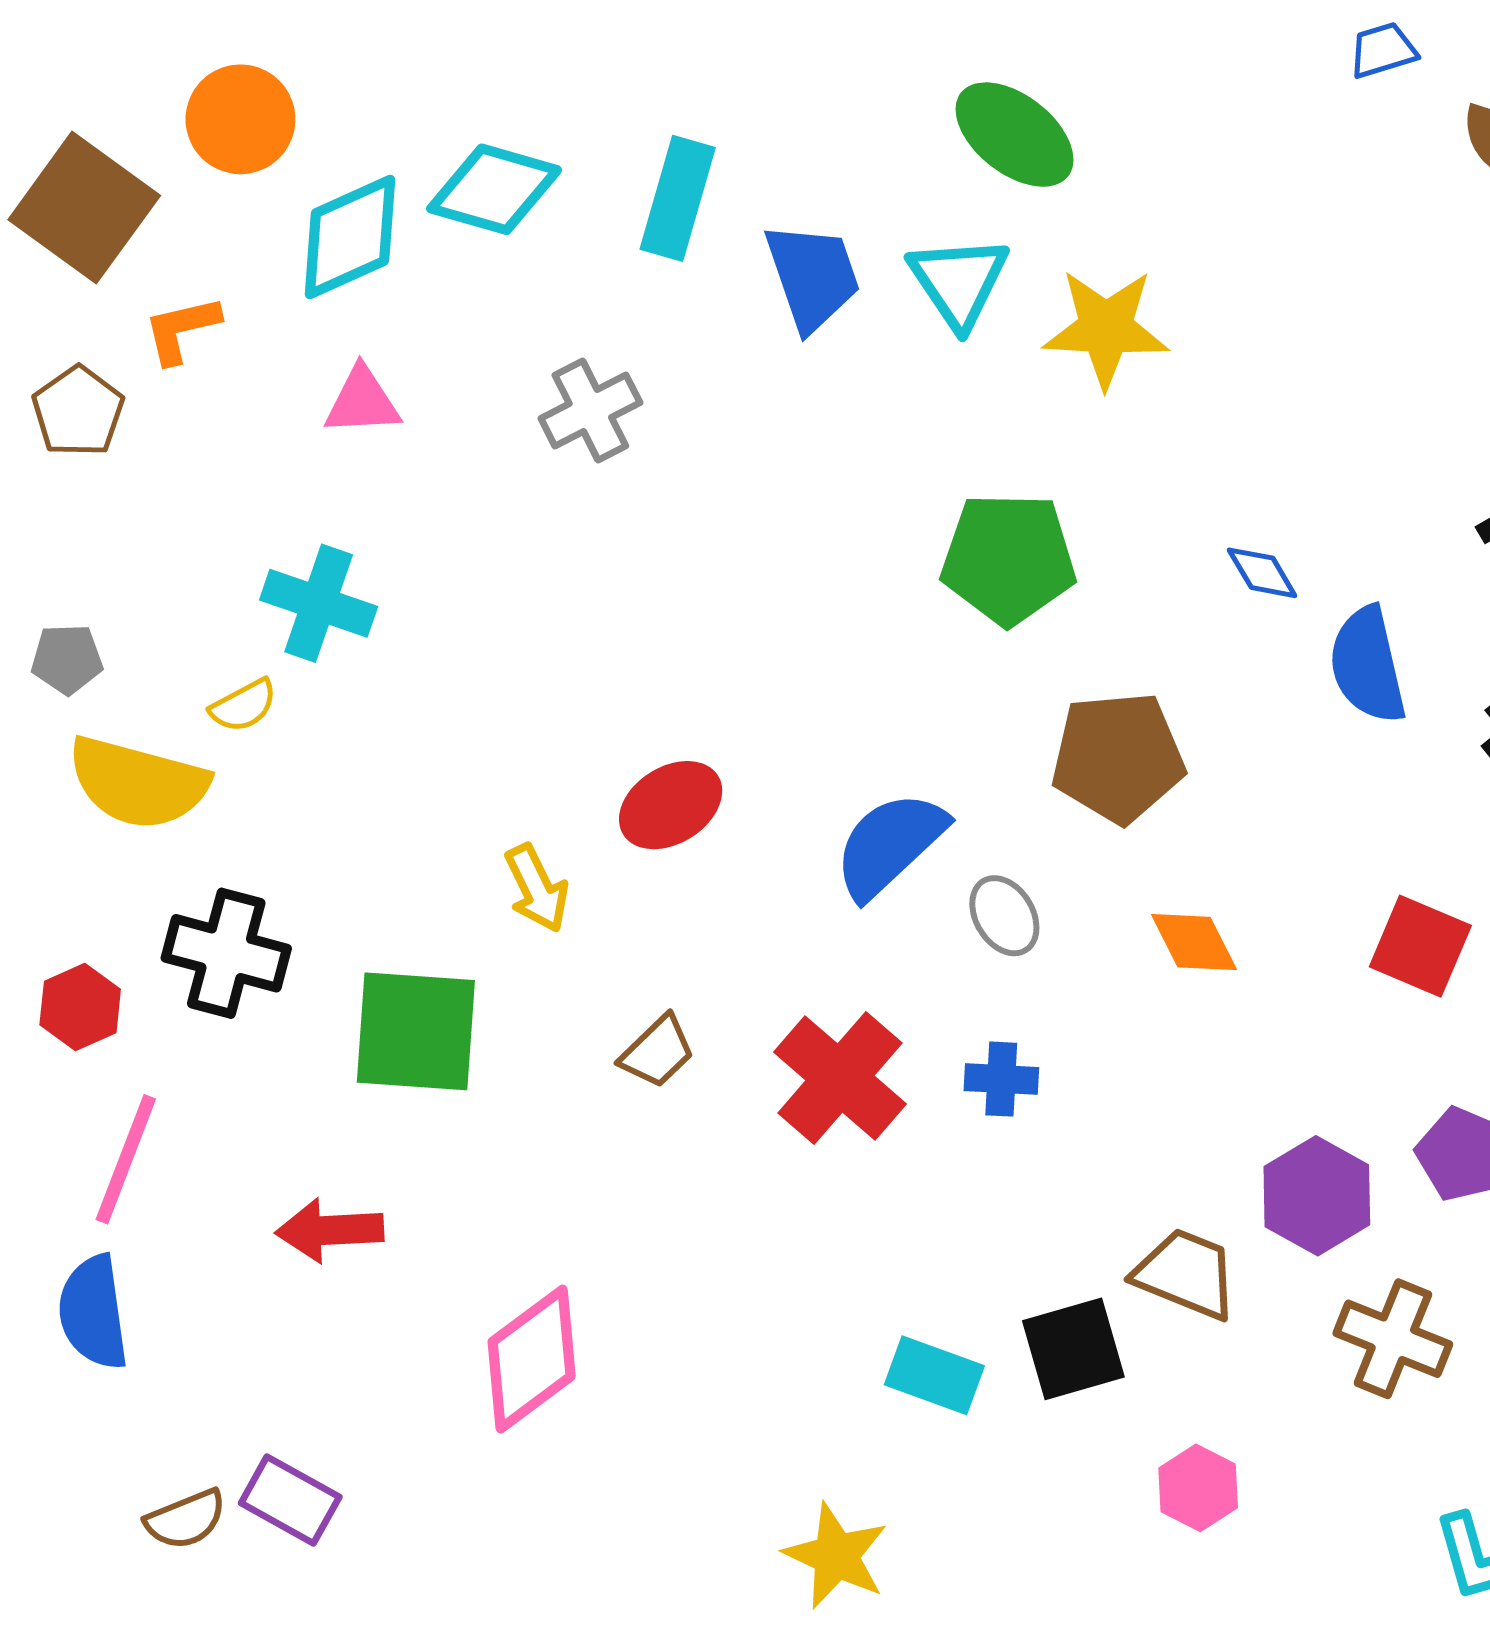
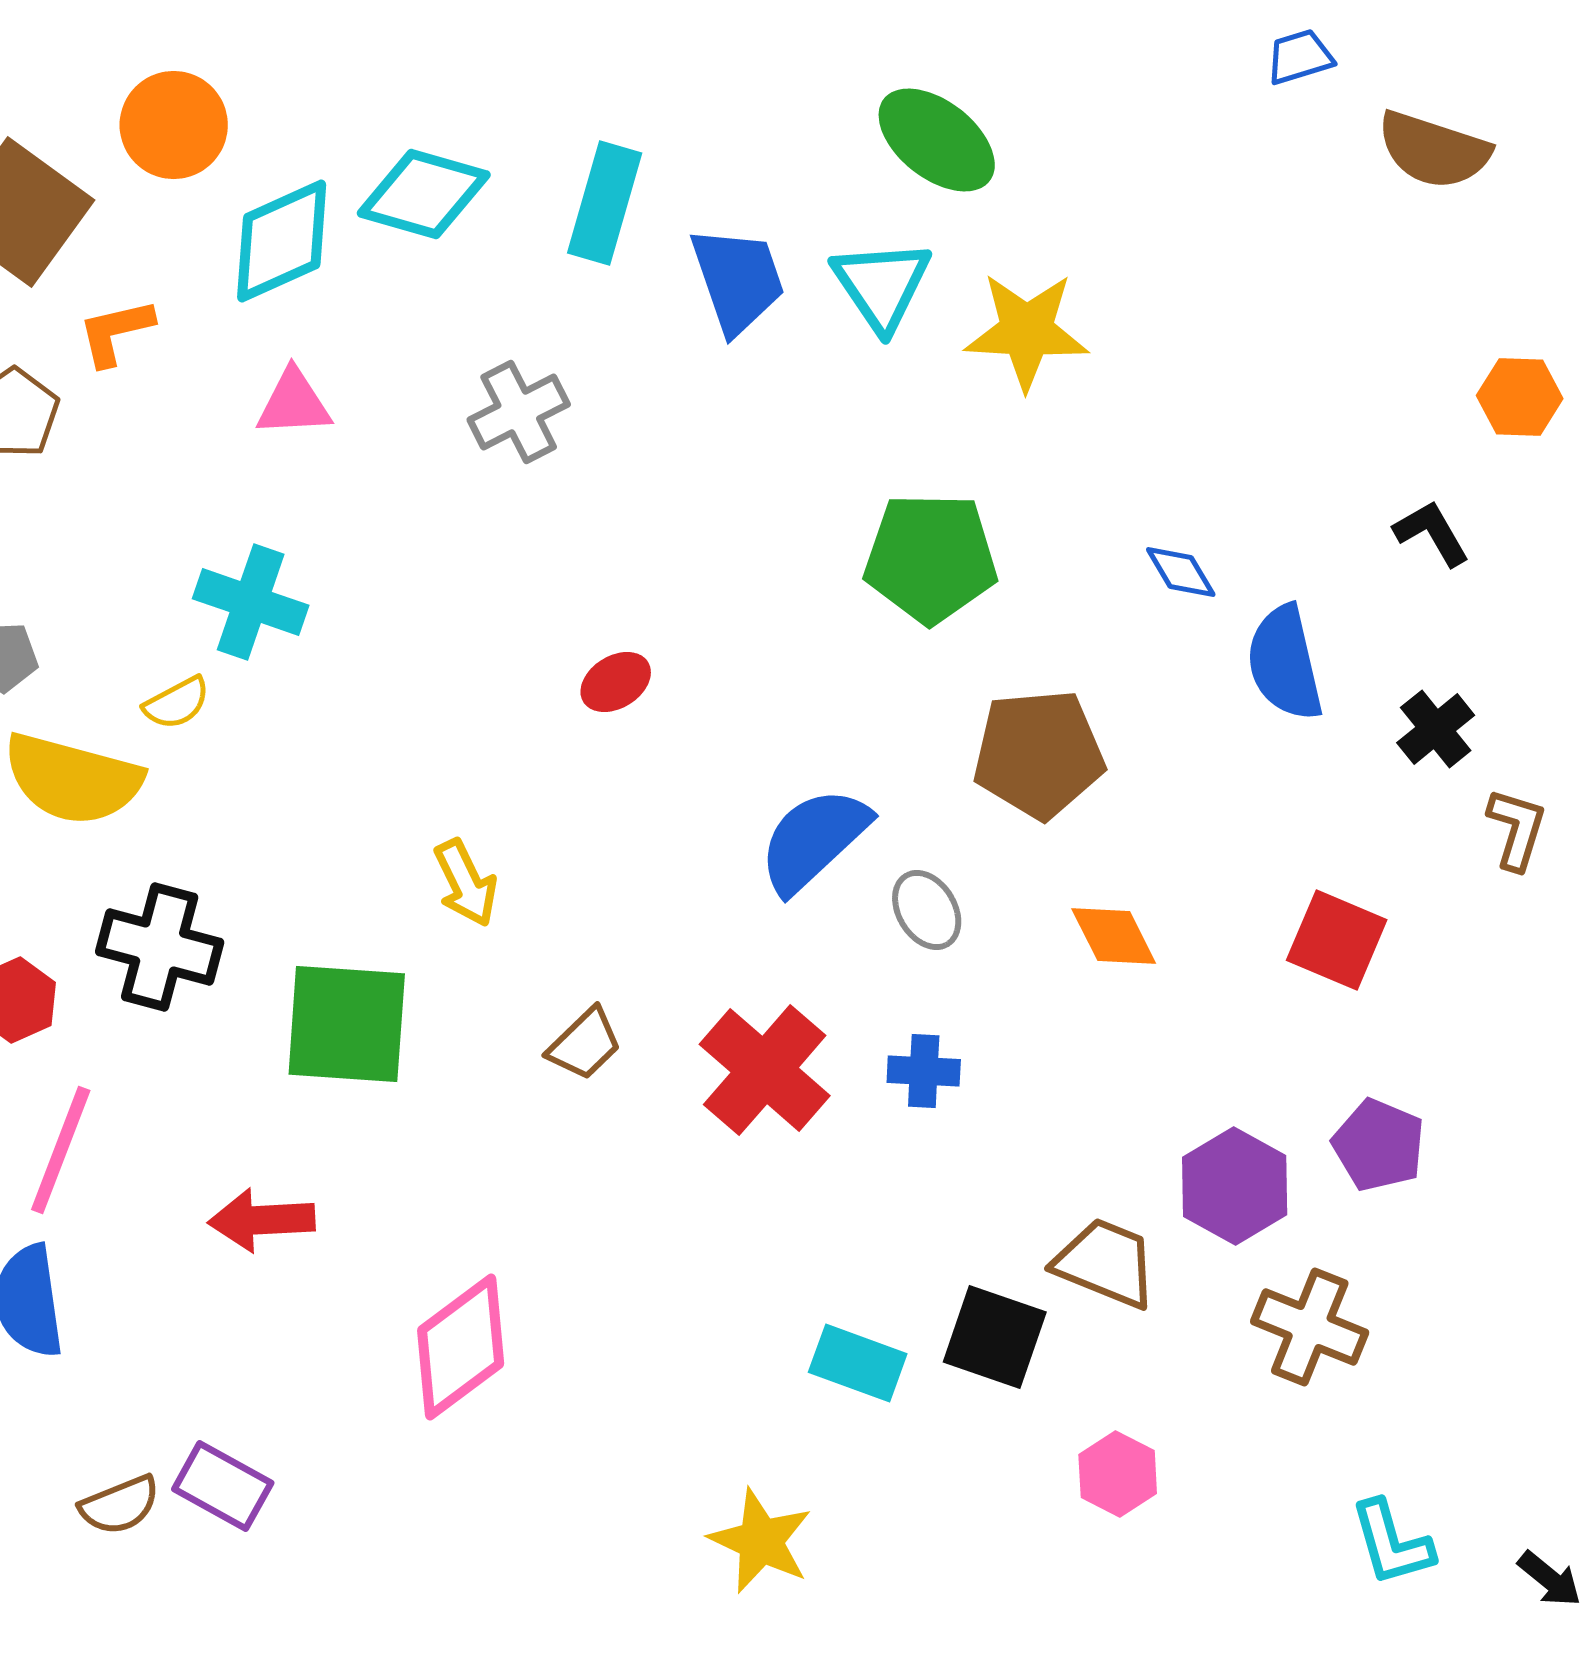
red ellipse: (671, 805) -> (616, 682), moved, size x0.7
black square: (1073, 1349) -> (995, 1337), turned 35

